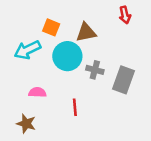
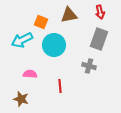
brown triangle: (86, 32) -> (69, 15), moved
gray cross: (95, 70) -> (89, 66), moved
gray rectangle: (124, 80) -> (99, 39), moved

